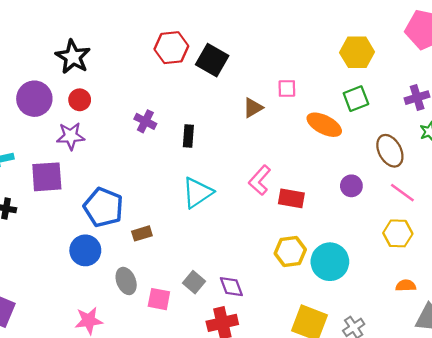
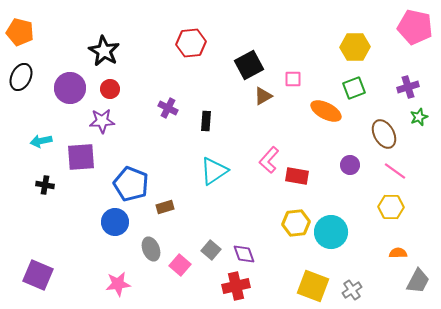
black square: (212, 60) -> (249, 65), moved, turned 32
pink square: (159, 299) -> (180, 265), turned 30

